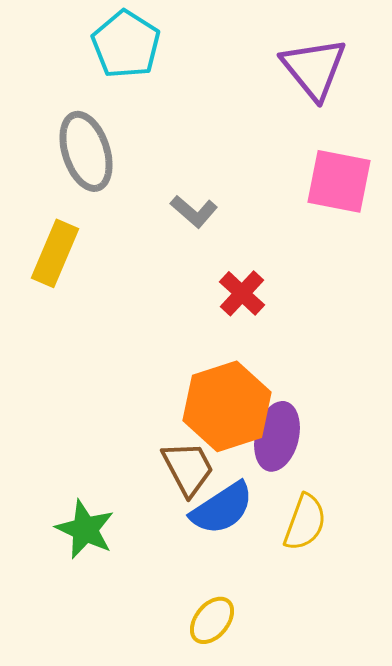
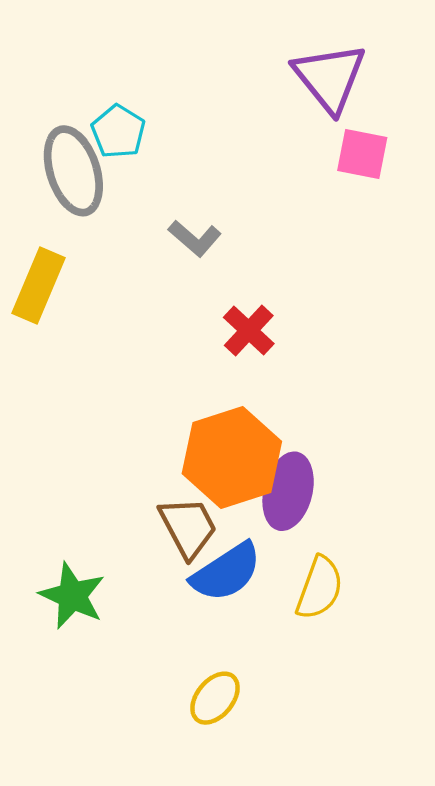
cyan pentagon: (126, 44) -> (118, 132), moved, size x0.7
pink square: (339, 181) -> (362, 154), moved, size x0.7

